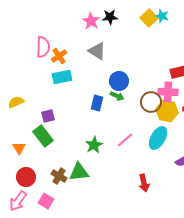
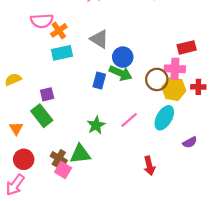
pink semicircle: (43, 47) -> (42, 21), turned 85
gray triangle: (97, 51) -> (99, 39), moved
green arrow: (117, 96) -> (121, 73), size x1.5
pink square: (46, 201) -> (63, 170), moved

